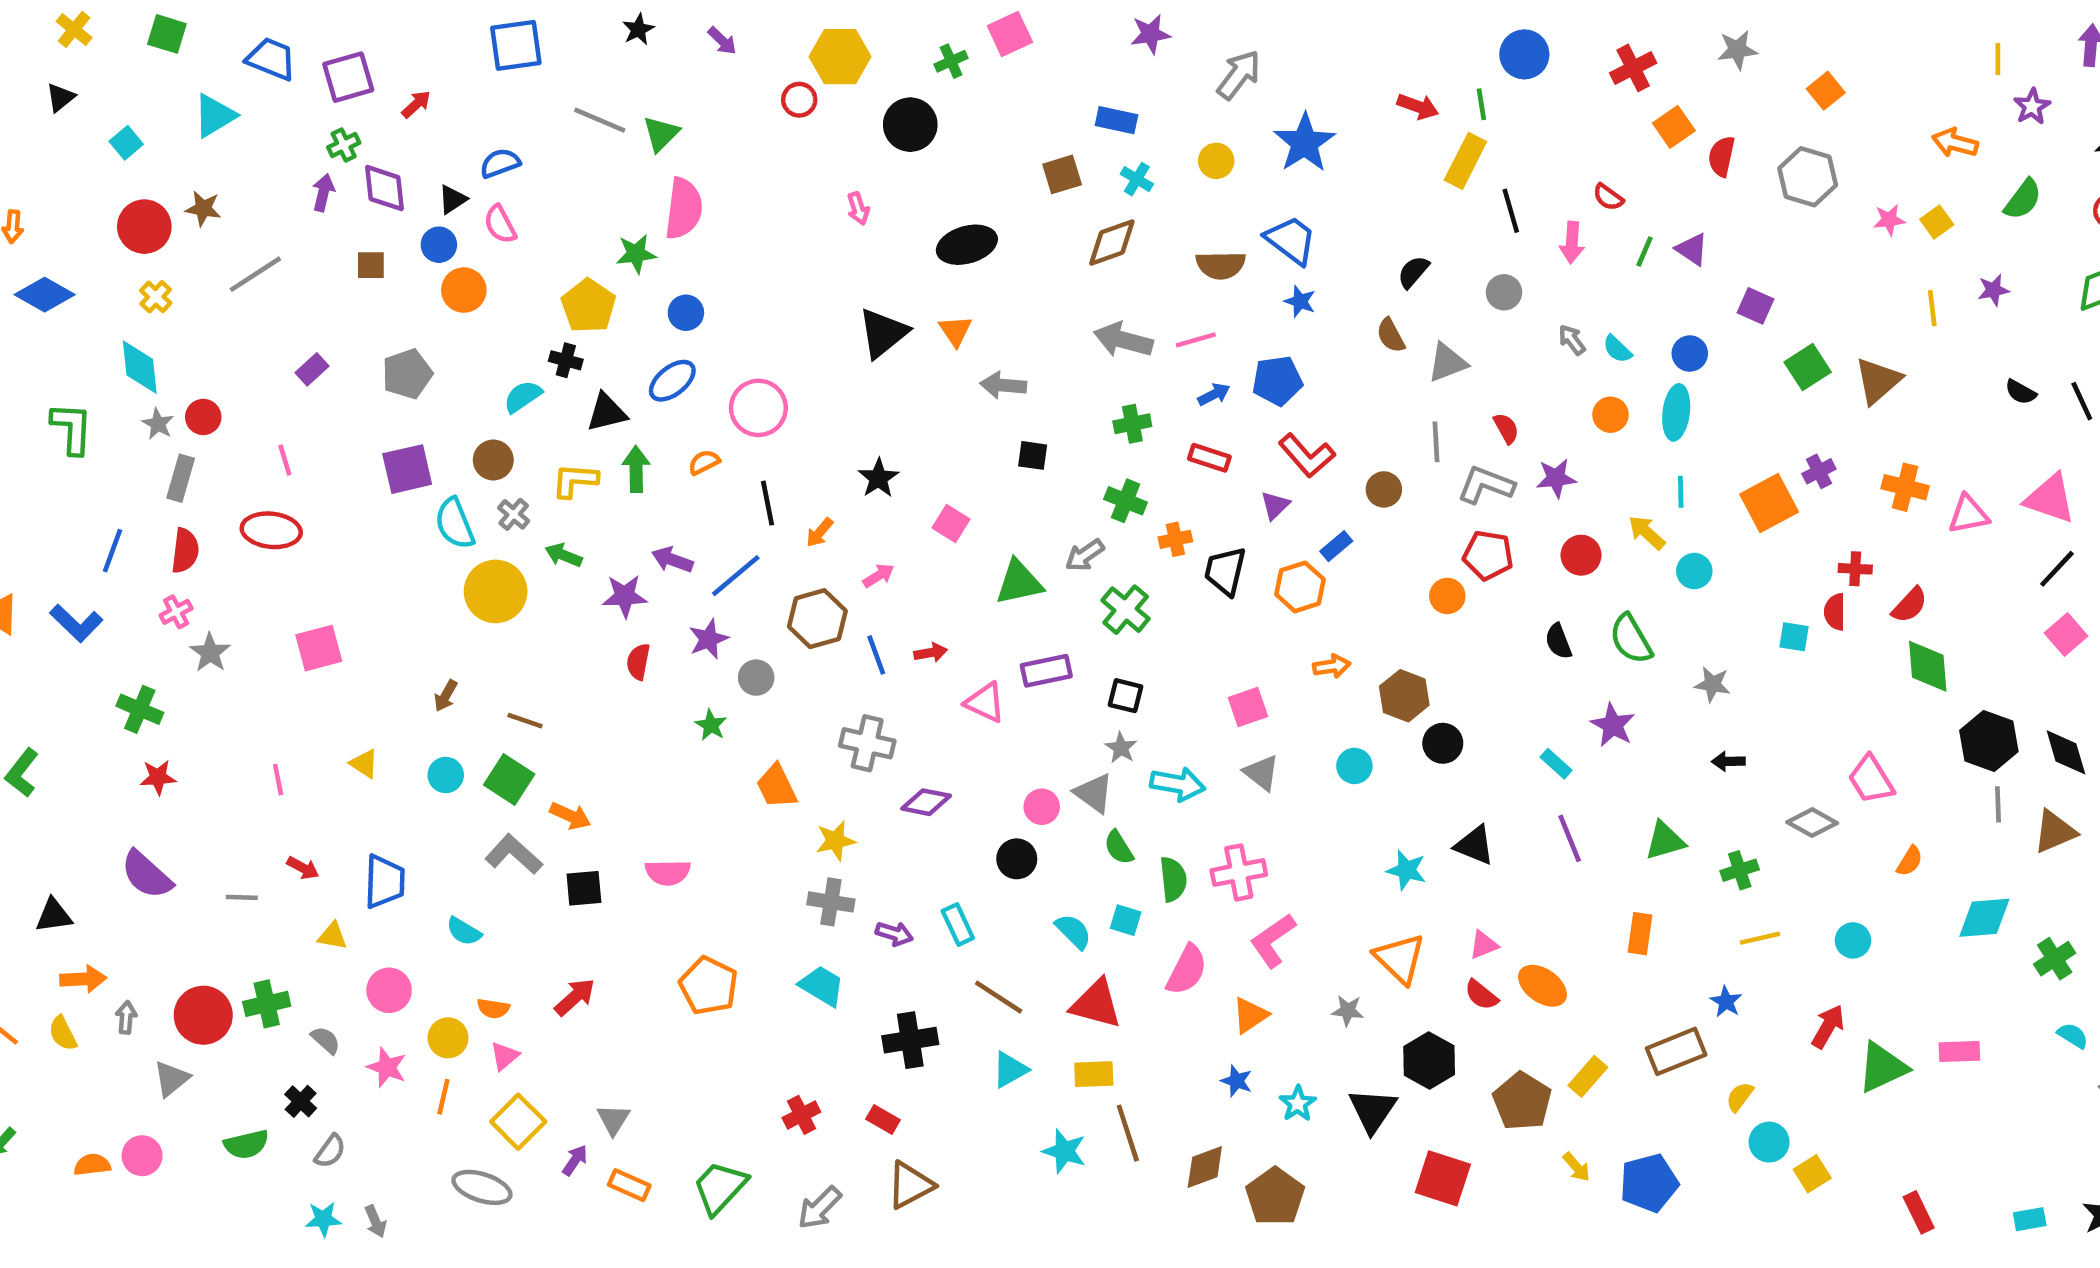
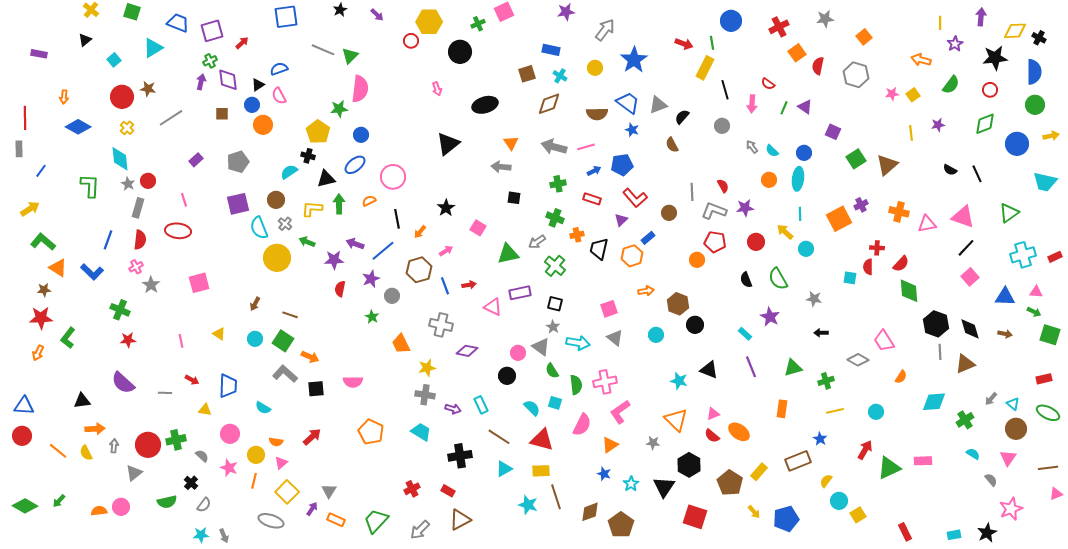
orange triangle: (956, 331) -> (511, 143), moved
gray triangle: (1447, 363) -> (658, 105), moved

